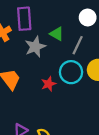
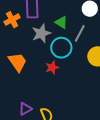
cyan circle: (71, 72) -> (61, 48), moved

